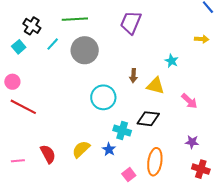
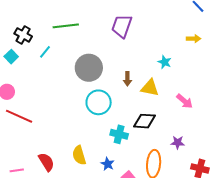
gray circle: (85, 50) -> (89, 68), moved
purple star: (192, 142) -> (178, 142), moved
yellow semicircle: (81, 149) -> (79, 155), turned -60
blue star: (109, 149) -> (108, 164), moved

